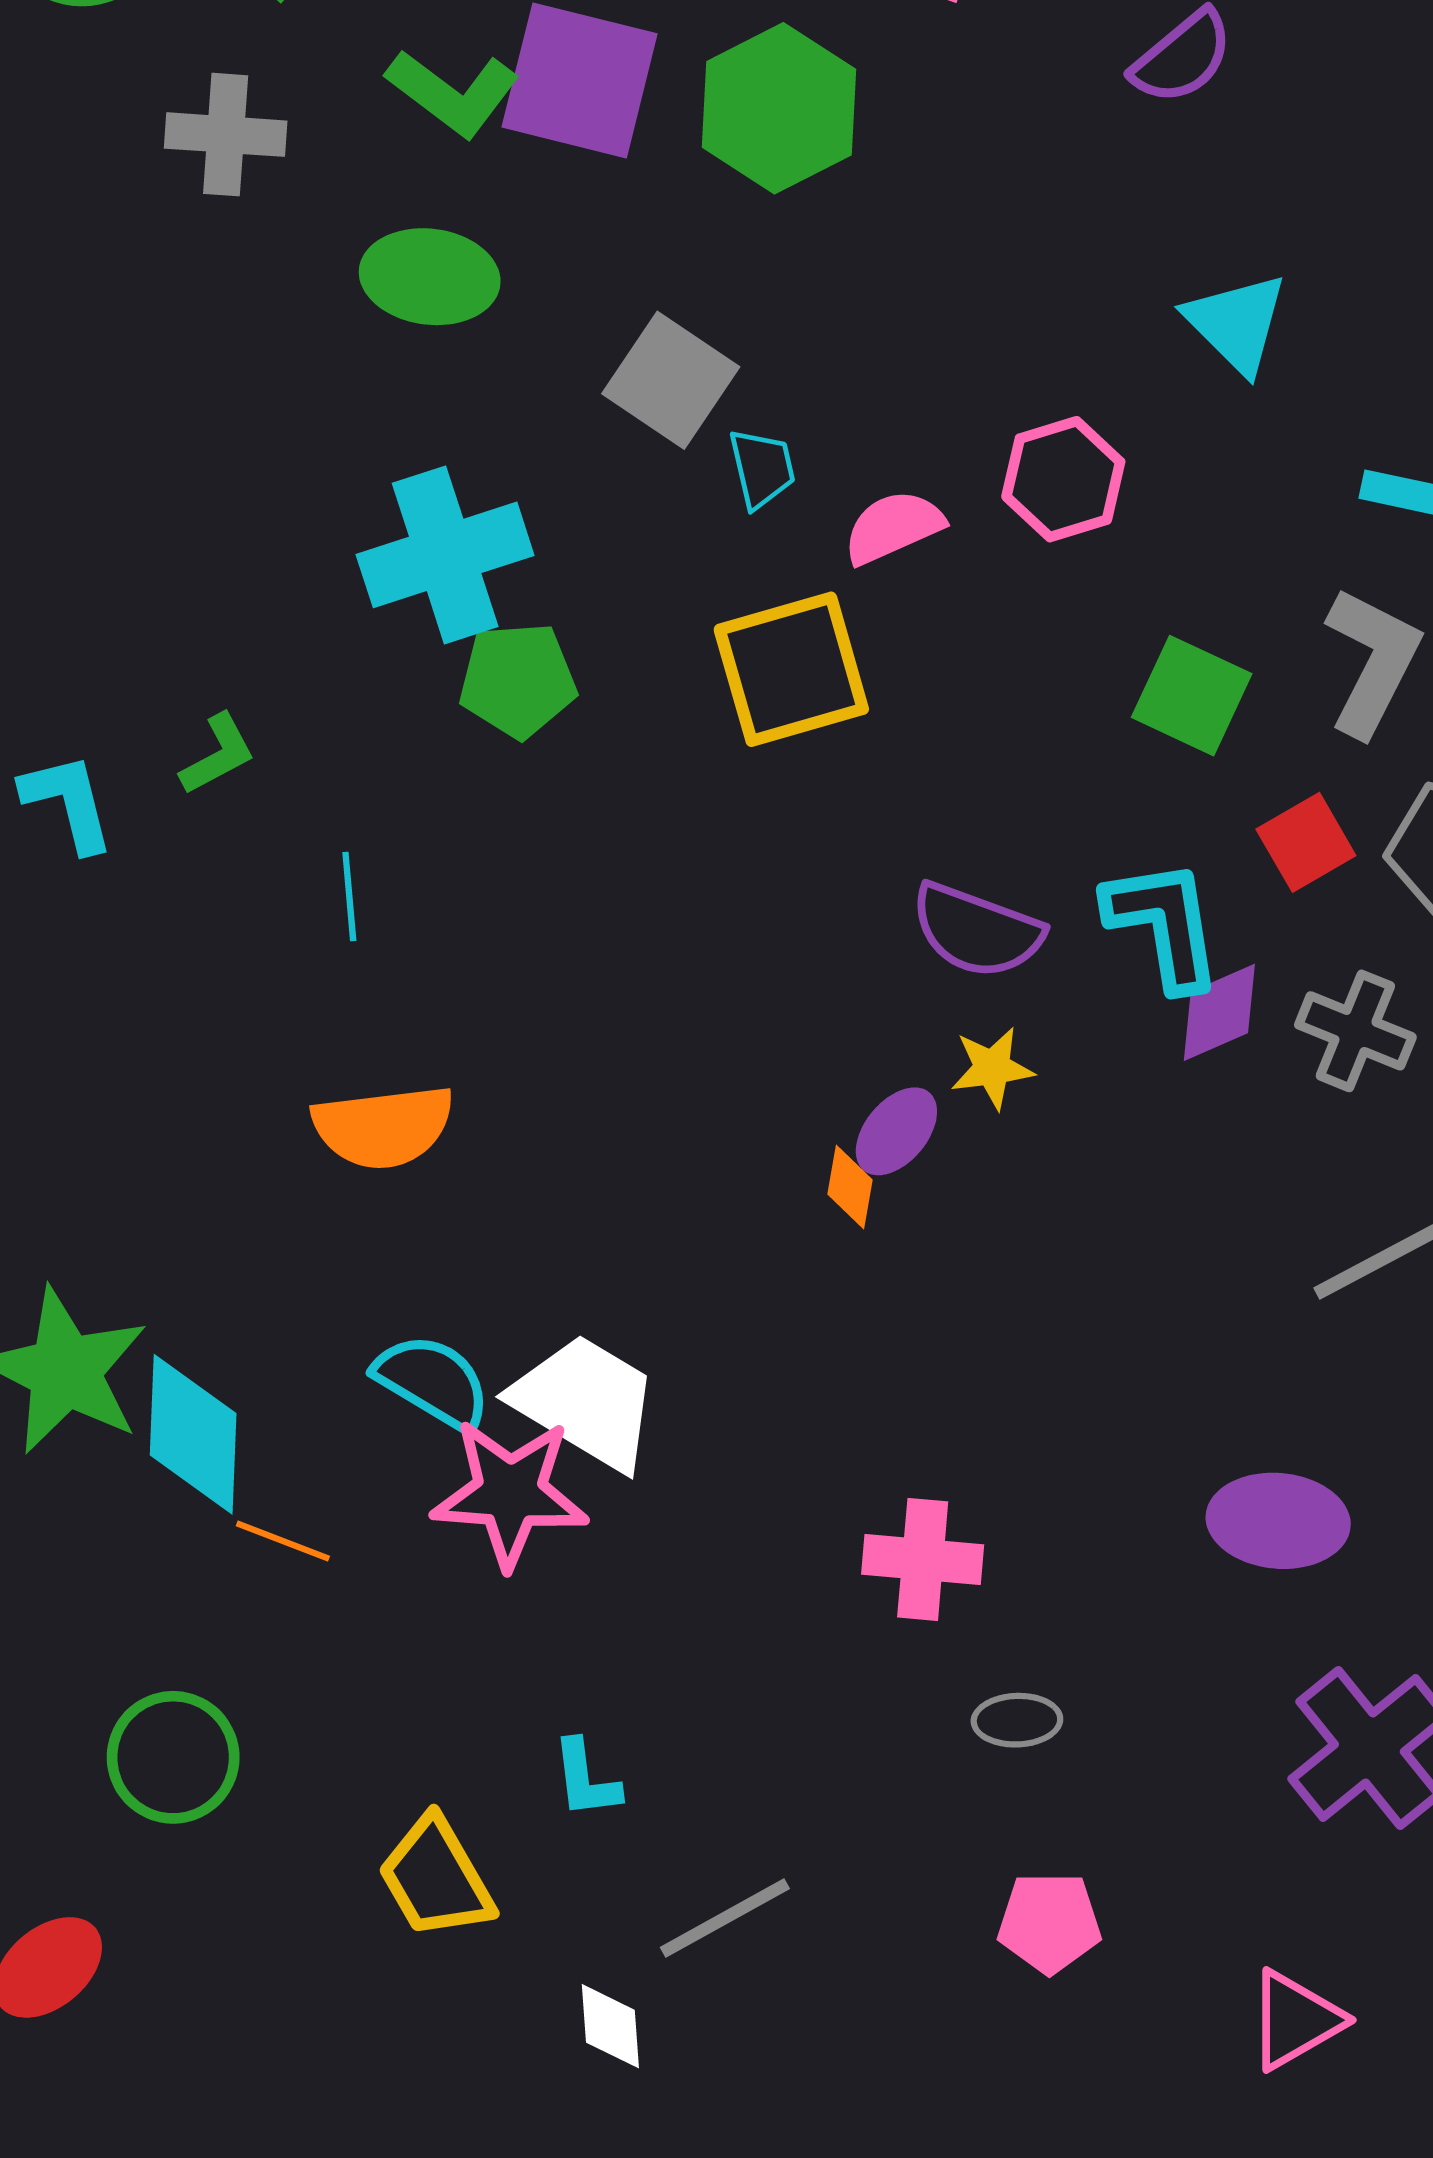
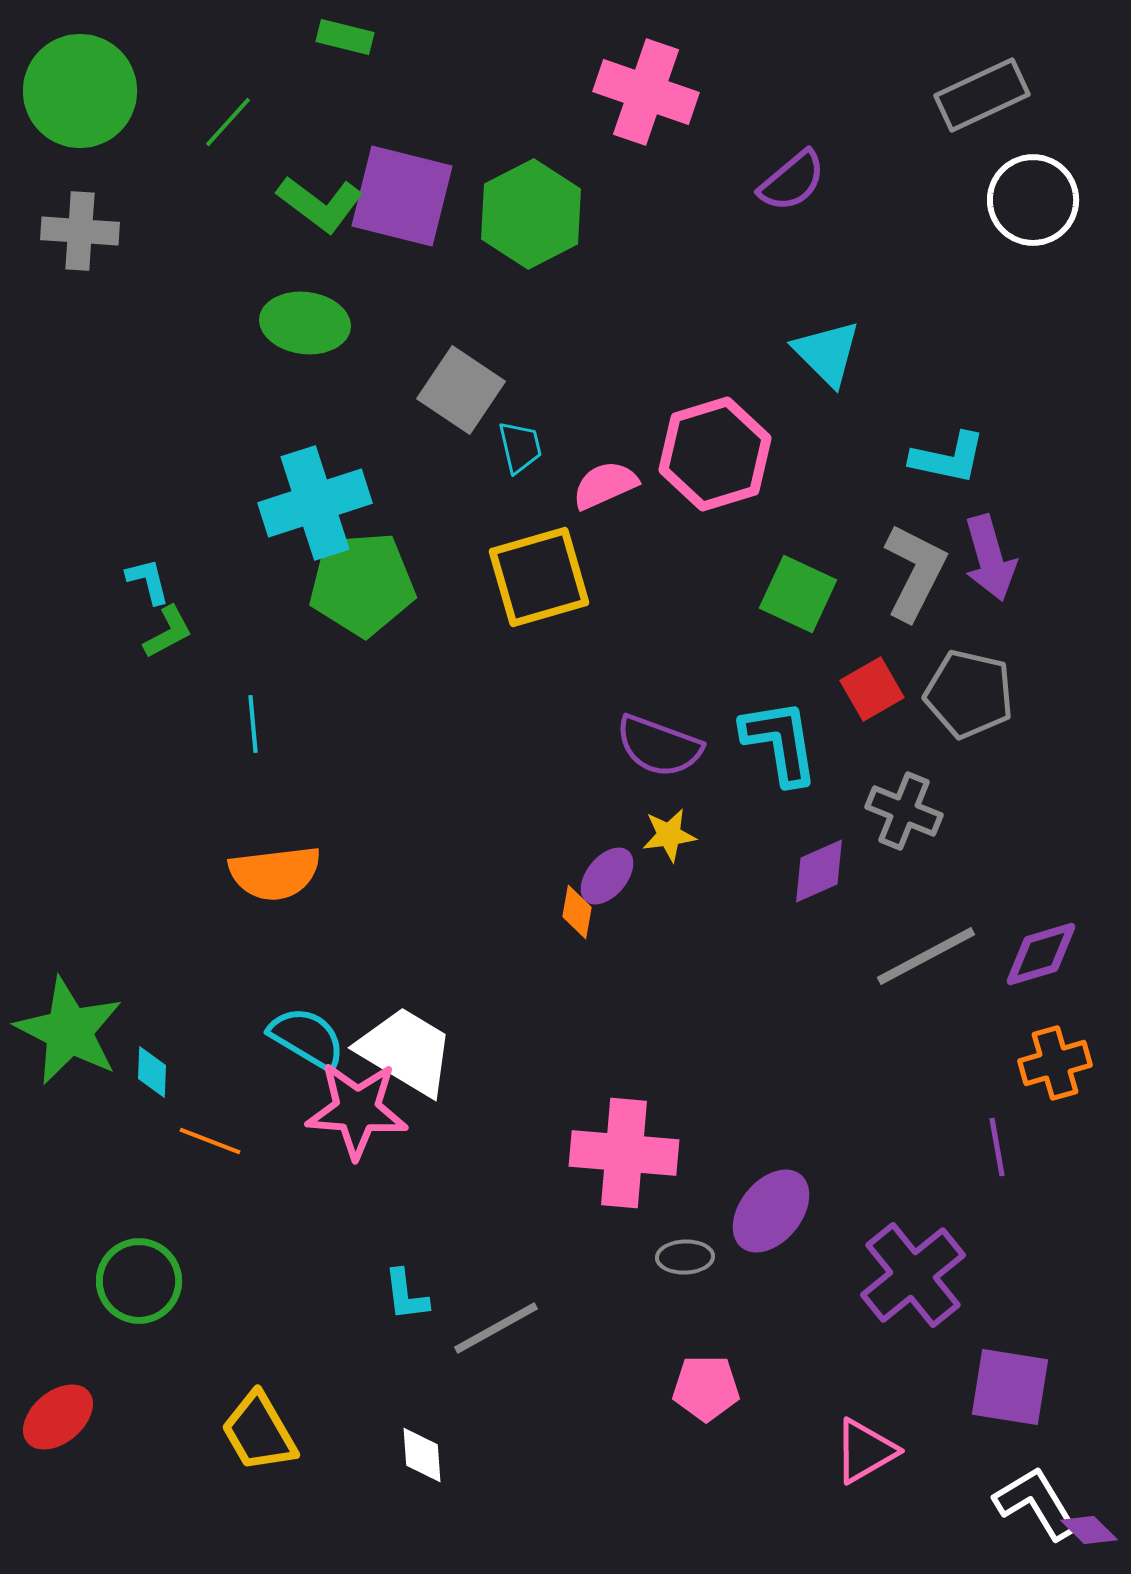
gray cross: (226, 135) -> (80, 231), moved
pink hexagon: (1063, 479) -> (715, 454), size x1.4
green pentagon: (518, 680) -> (362, 584), size x1.4
cyan L-shape: (68, 802) -> (148, 581), moved, size x0.7
purple diamond: (1219, 1012) -> (819, 871), moved
cyan diamond: (193, 1434) -> (152, 1072), size x0.5
purple ellipse: (1278, 1521) -> (771, 1211), moved, turned -56
pink cross: (923, 1559) -> (624, 1153), size x1.4
yellow trapezoid: (436, 1878) -> (259, 1432), moved
gray line: (725, 1918) -> (496, 1328), moved

